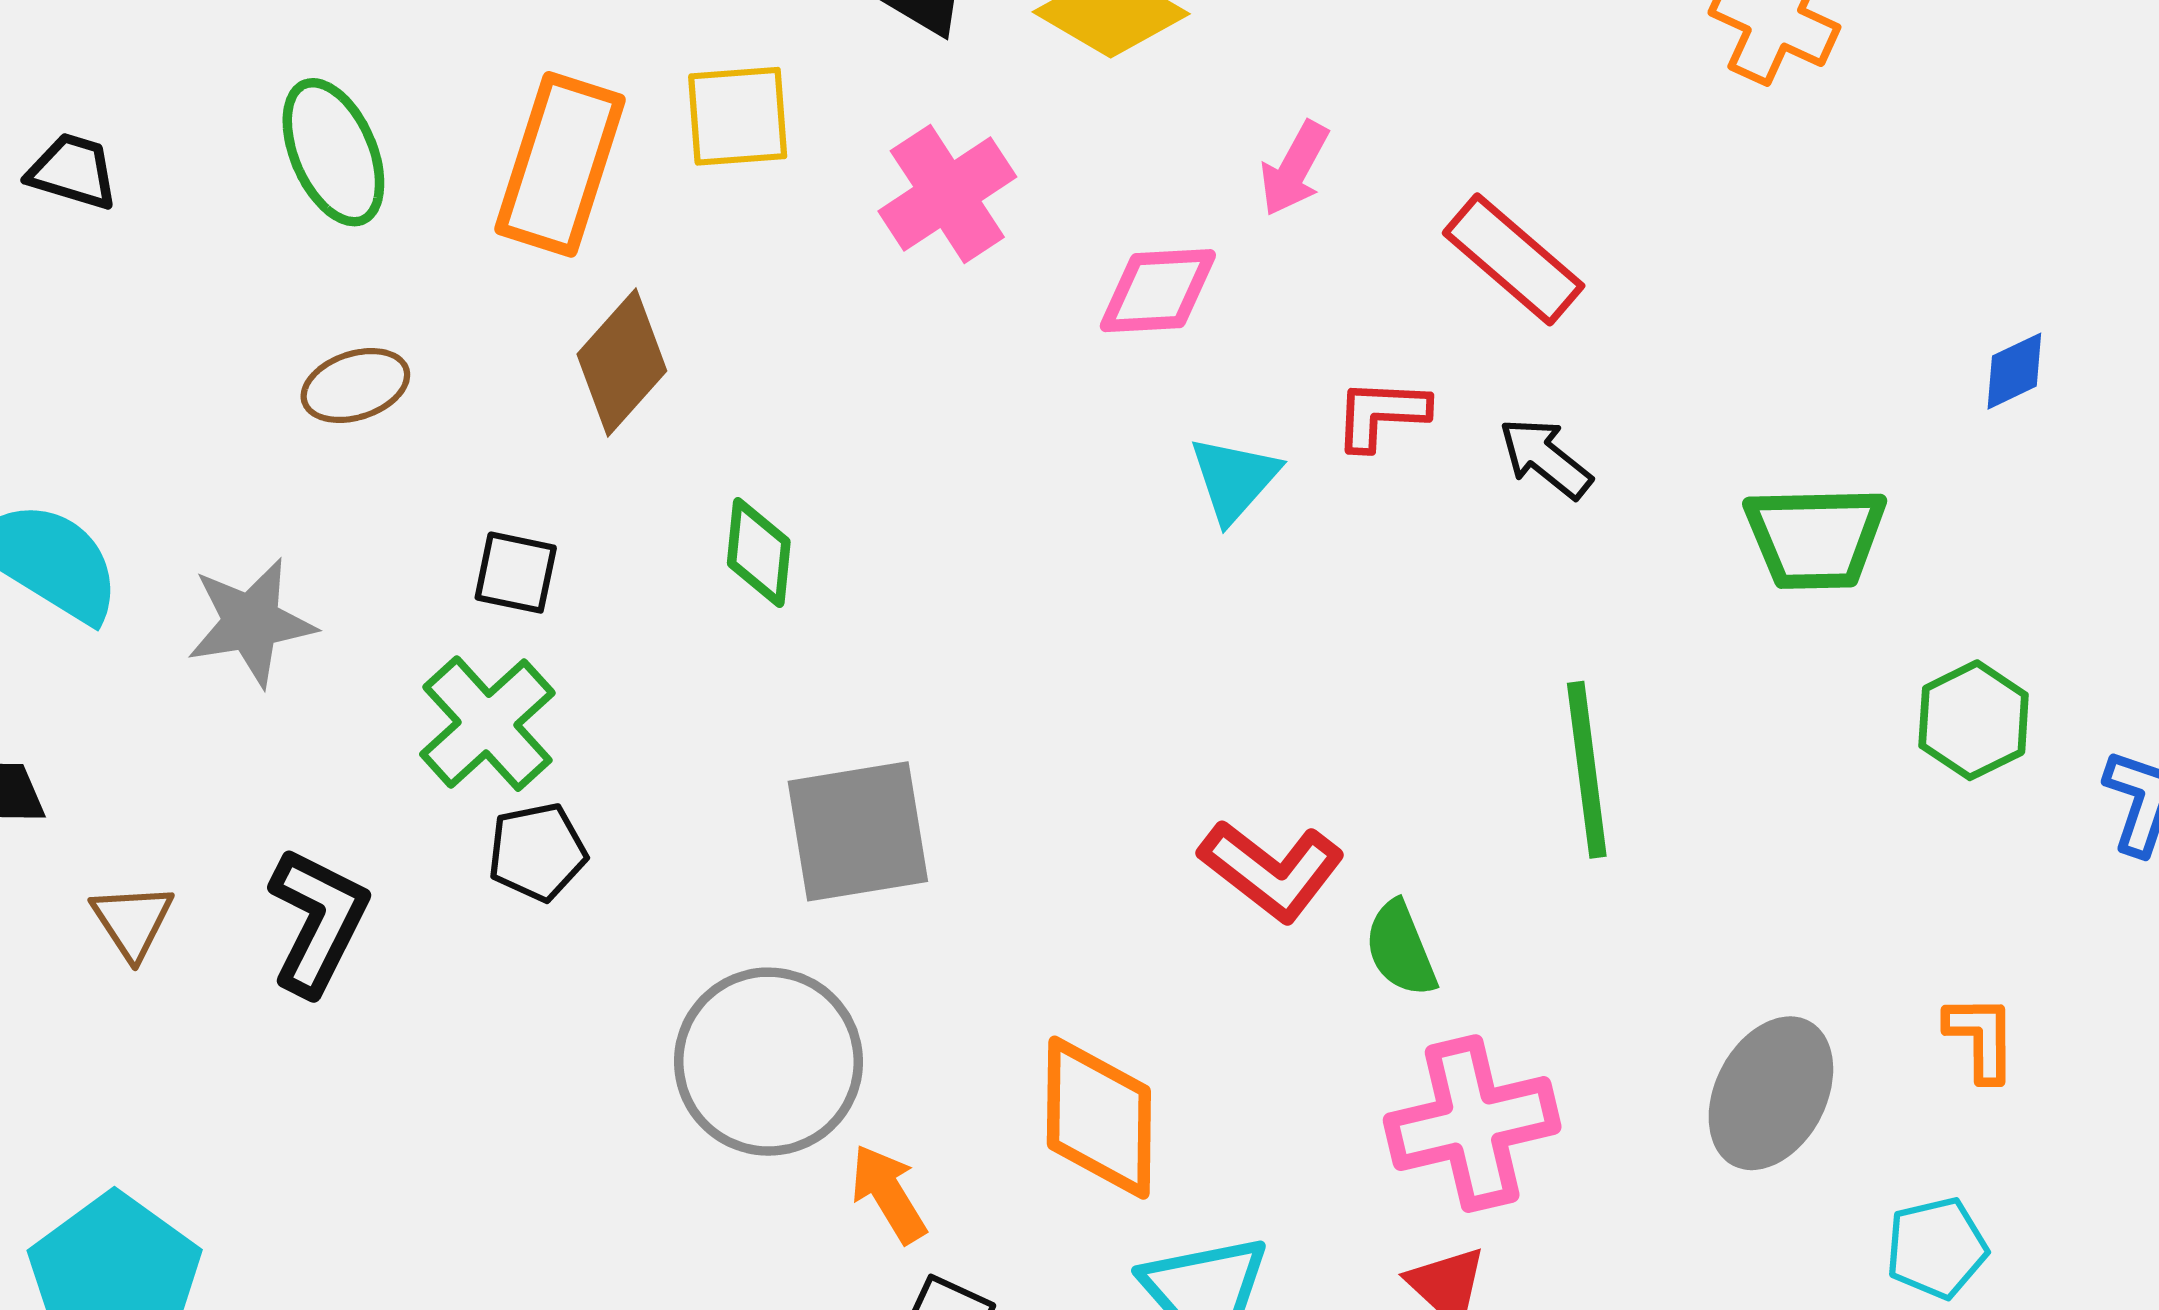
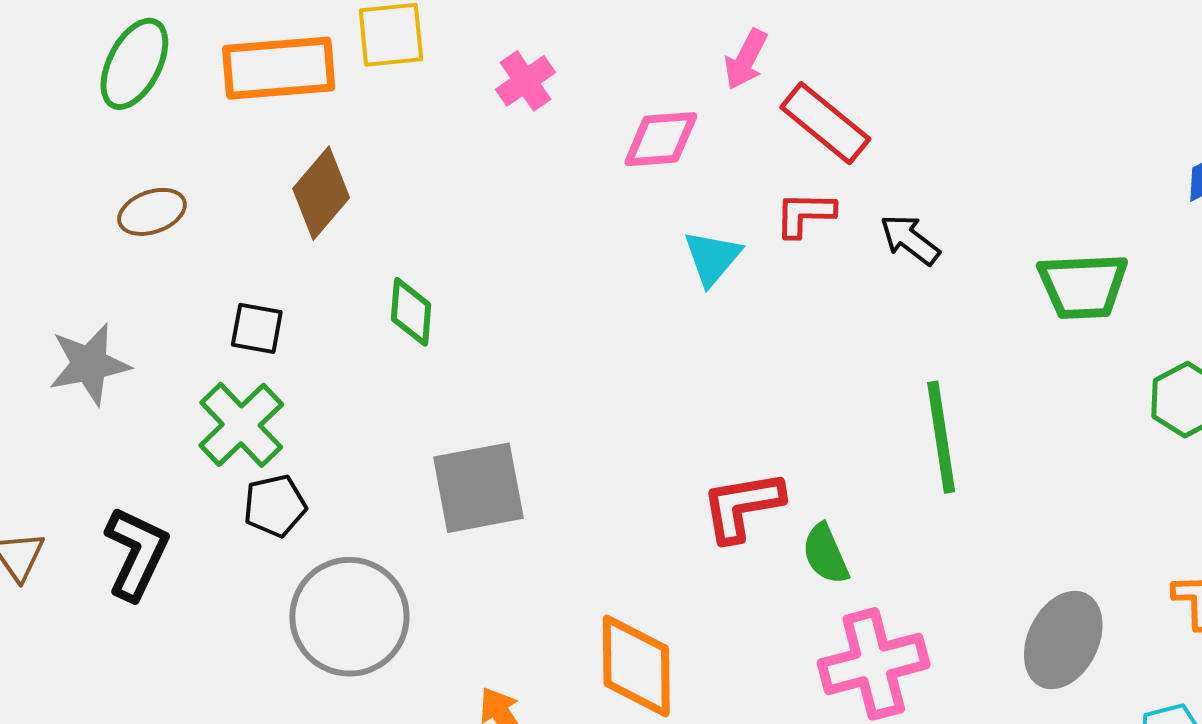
green ellipse: (333, 152) -> (134, 64), turned 52
orange rectangle: (560, 164) -> (279, 68), turned 69
pink cross: (947, 194) -> (525, 81), size x0.7
red rectangle: (1514, 259) -> (825, 123), moved
red L-shape: (1272, 870) -> (742, 506), turned 134
gray circle: (768, 1062) -> (349, 617), moved

